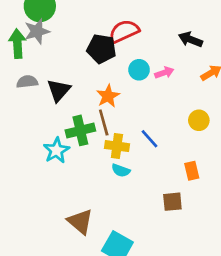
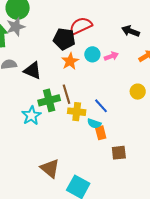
black triangle: (59, 90) -> (33, 71), turned -48
orange star: (108, 96) -> (70, 61), moved
cyan semicircle: (121, 170) -> (94, 124), moved
orange rectangle: (192, 171) -> (101, 133), moved

